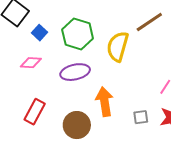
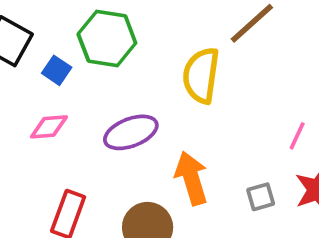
green hexagon: (78, 34) -> (107, 39), moved

